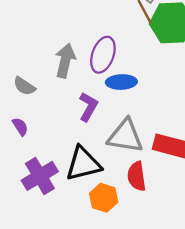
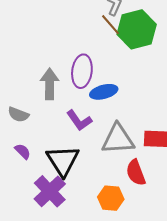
purple L-shape: (88, 107) -> (79, 120), turned 128
black triangle: (83, 164) -> (63, 161), moved, turned -36

